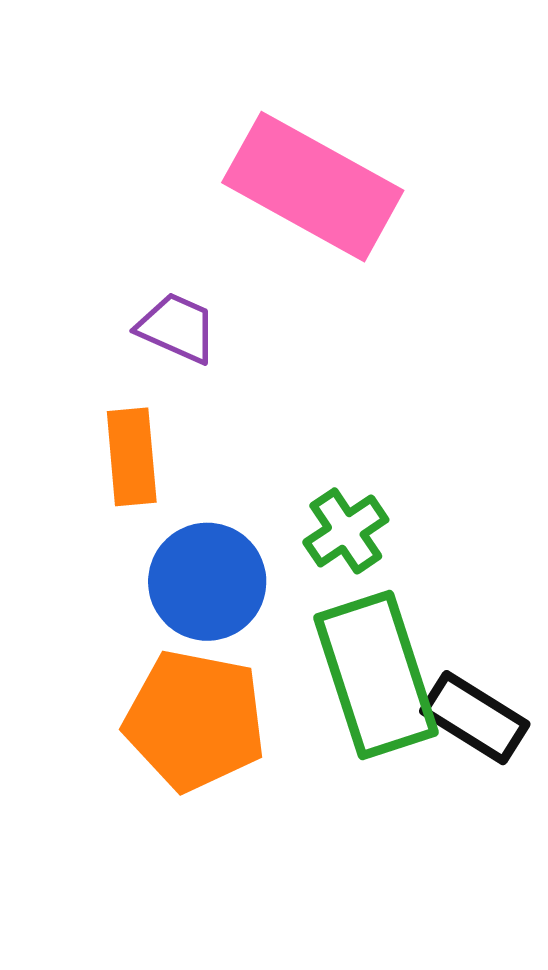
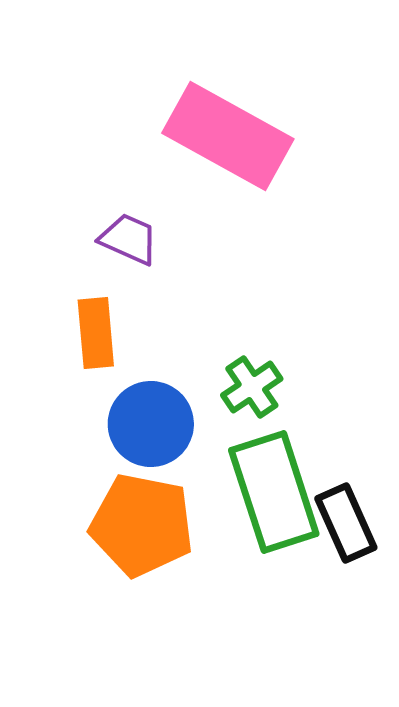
black rectangle: (475, 718) -> (346, 523), turned 34

